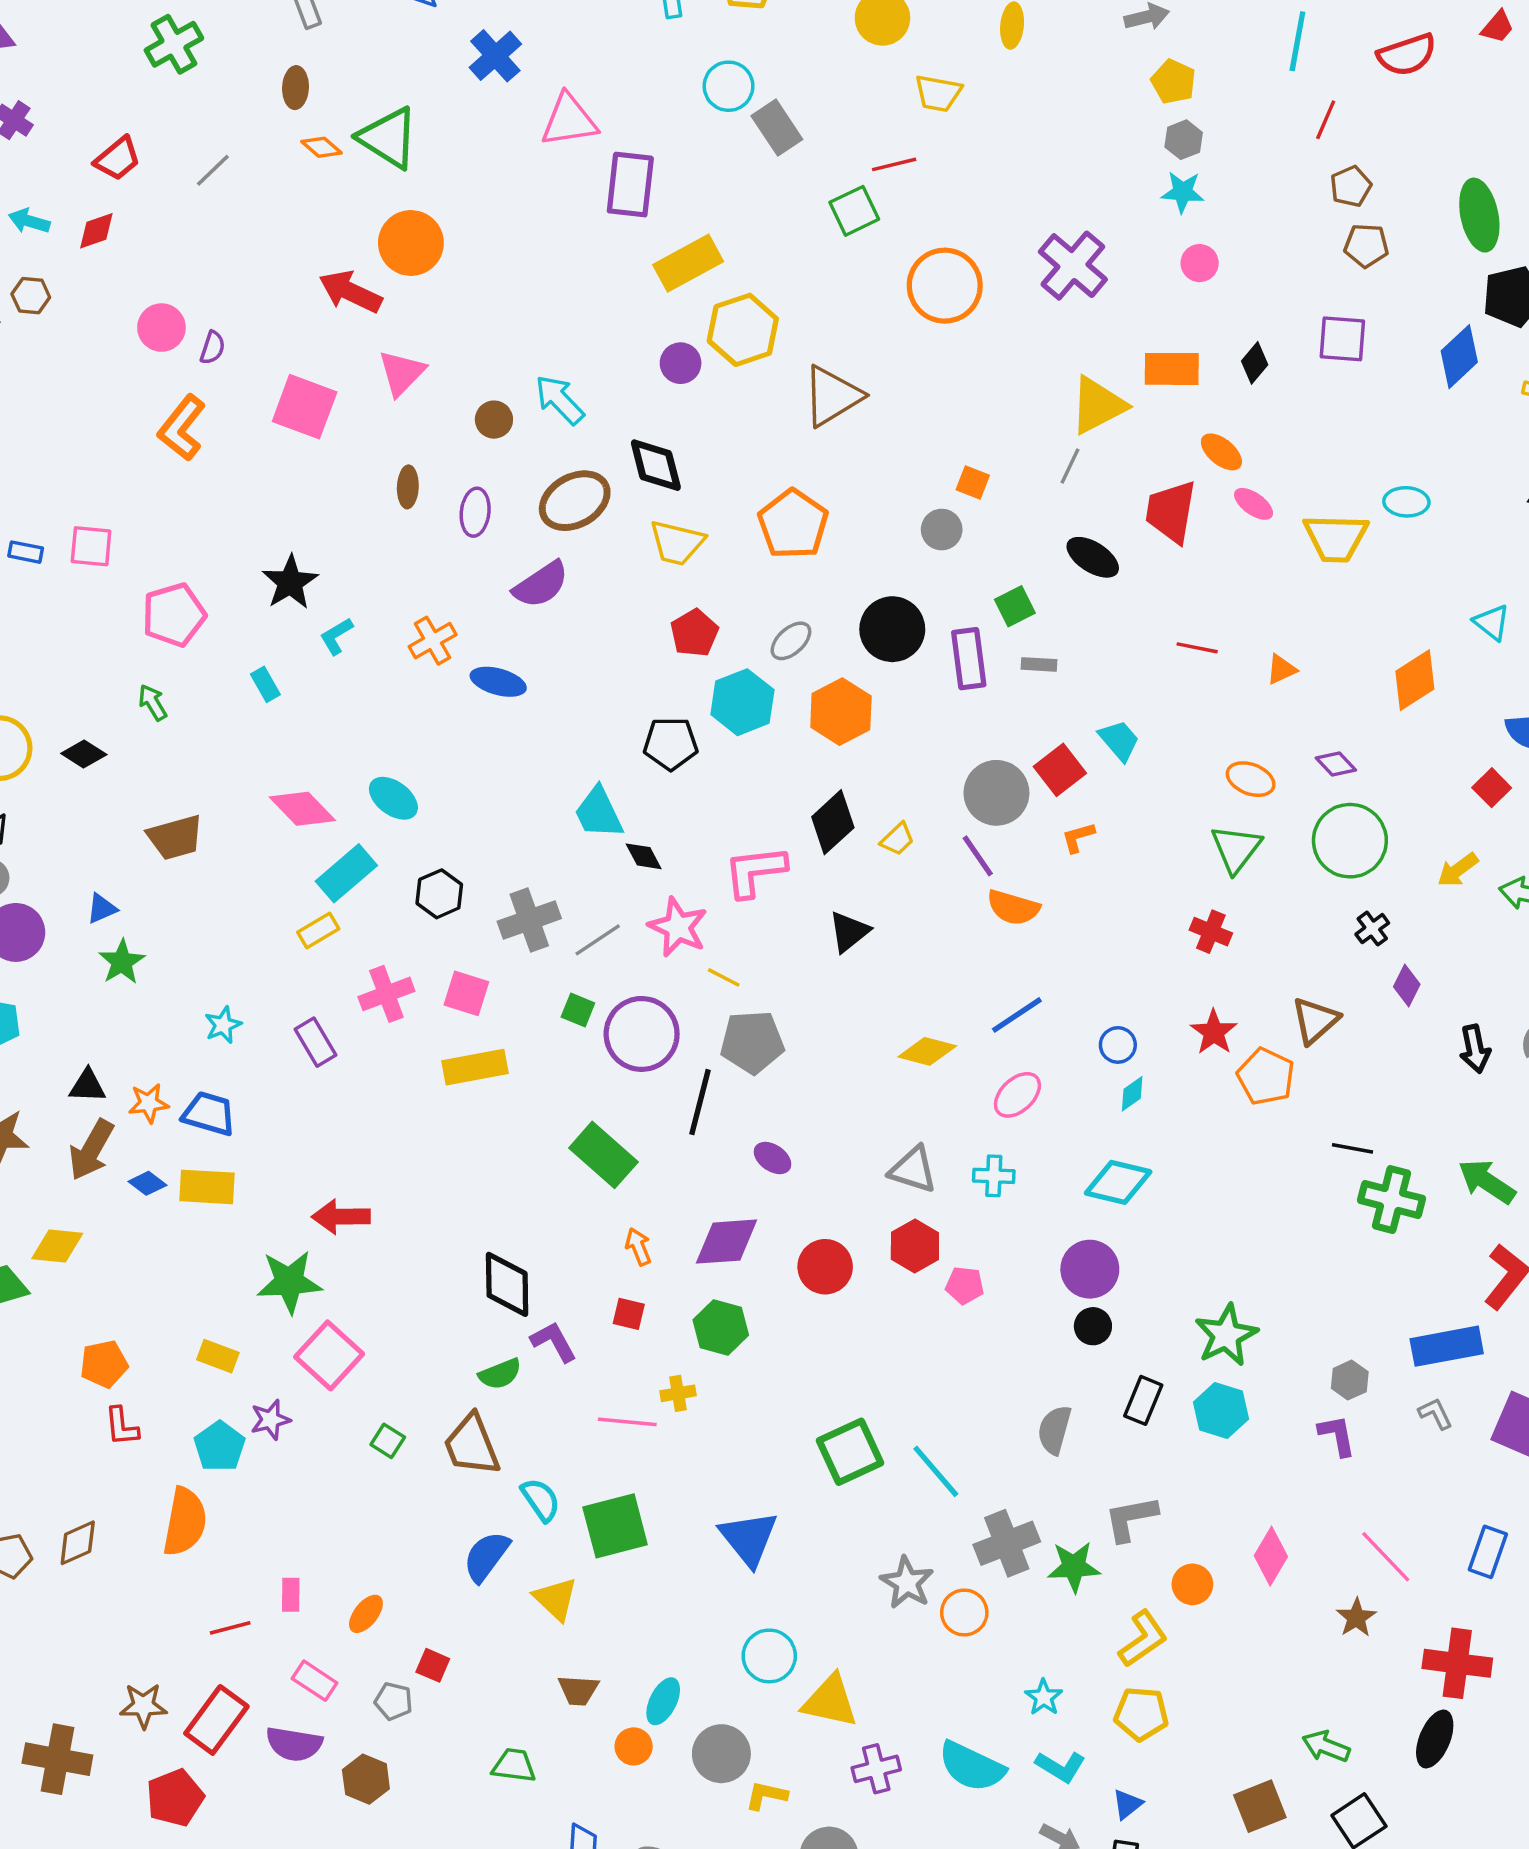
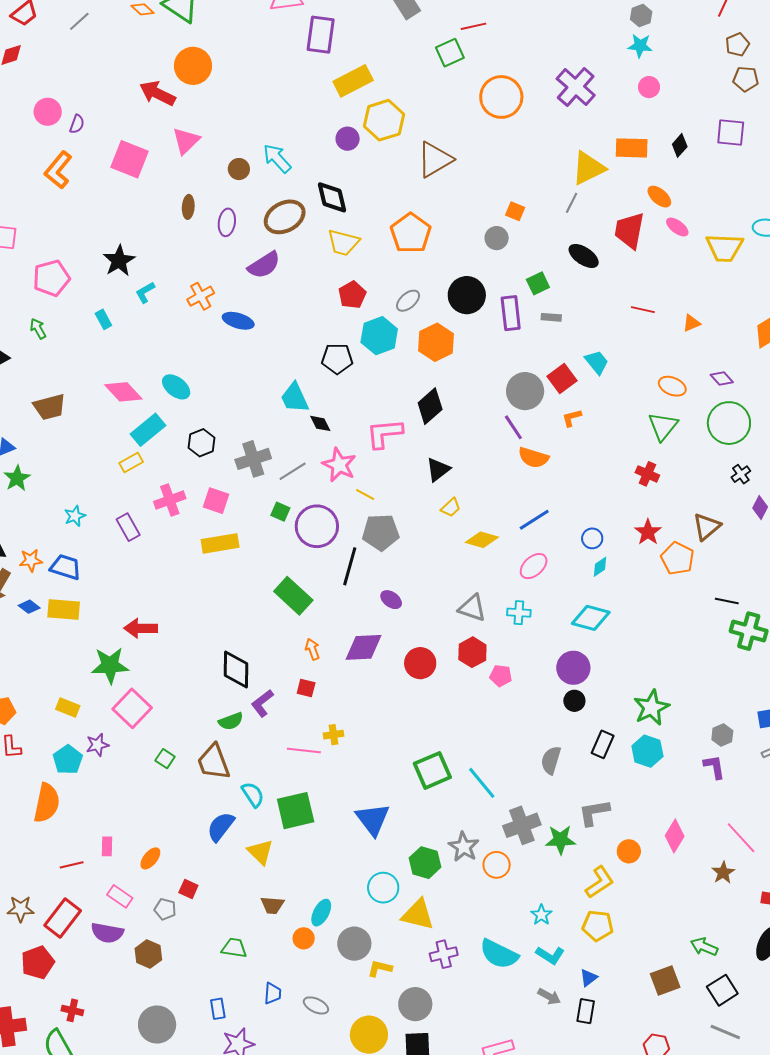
yellow trapezoid: (897, 839) -> (451, 508), moved
green hexagon: (721, 1328) -> (425, 863), moved
purple L-shape: (554, 1342) -> (262, 703), turned -100

